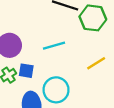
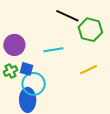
cyan circle: (56, 90) -> (34, 84), moved

